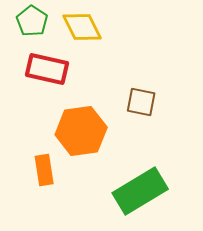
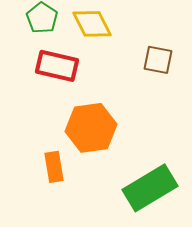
brown square: (141, 102) -> (158, 60), moved

